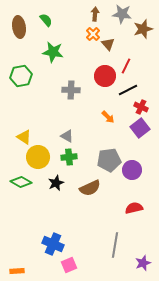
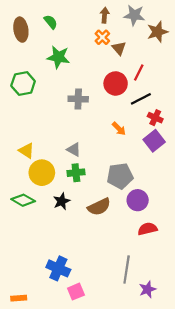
purple circle: (132, 170) -> (138, 200), moved
purple star: (143, 263) -> (147, 289), moved

